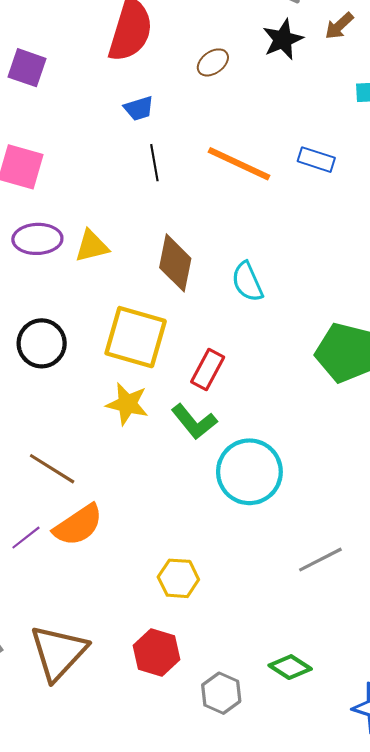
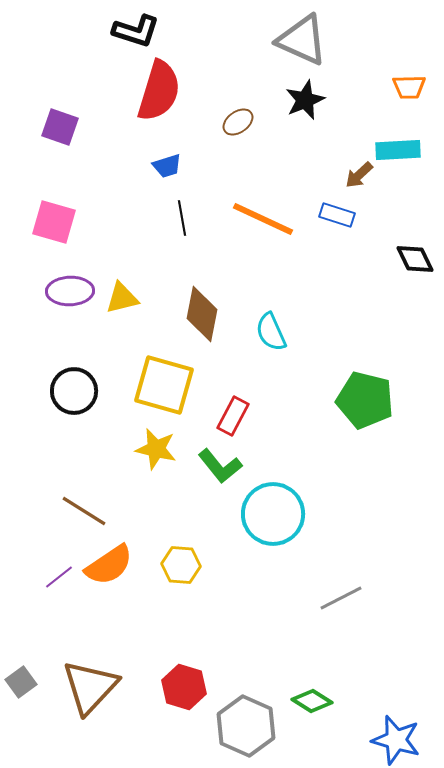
brown arrow: (339, 26) -> (359, 175), moved
yellow hexagon: (178, 578) -> (181, 565), moved
gray hexagon: (221, 693) -> (246, 726), size x1.5

